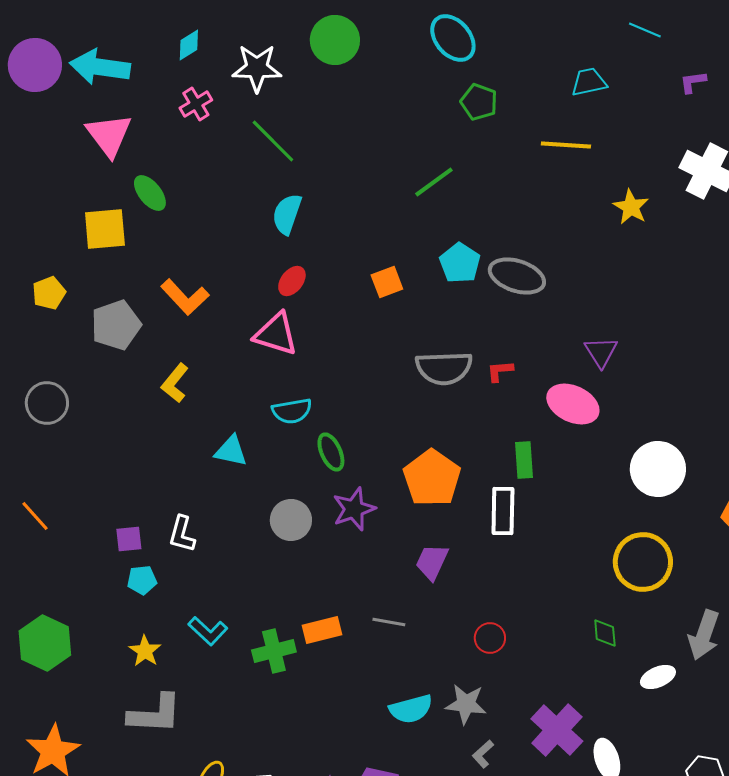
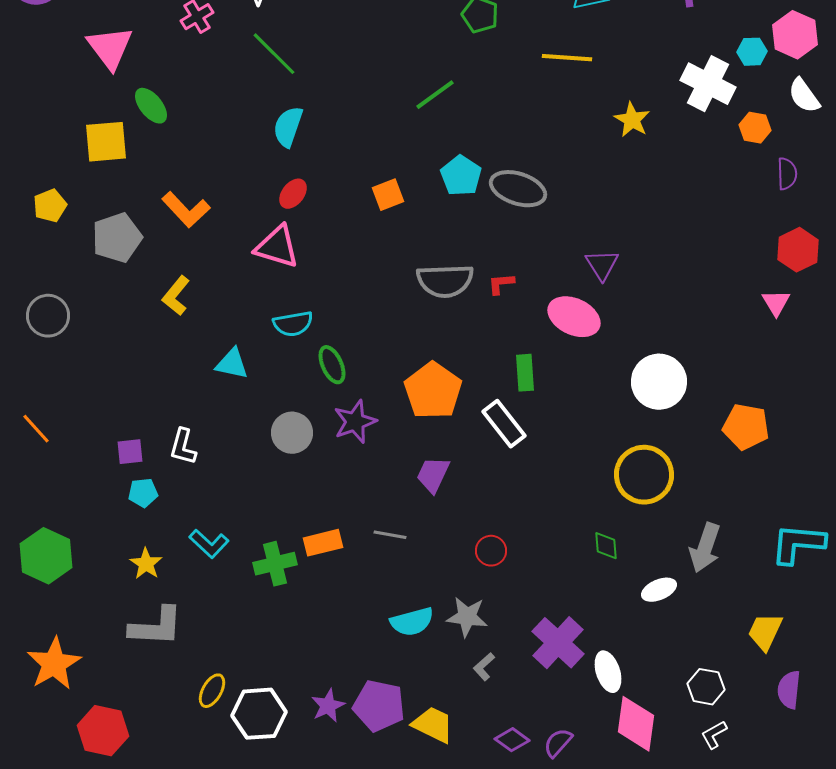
white rectangle: (503, 511) -> (504, 424), turned -39

